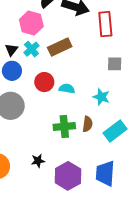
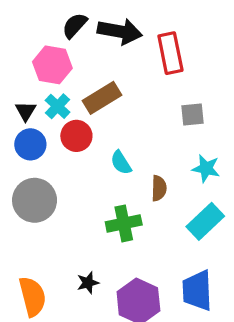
red circle: (44, 82) -> (76, 136), moved
cyan semicircle: (67, 89) -> (121, 163), turned -126
cyan star: (101, 97) -> (206, 168), moved
brown semicircle: (88, 124) -> (159, 188), moved

